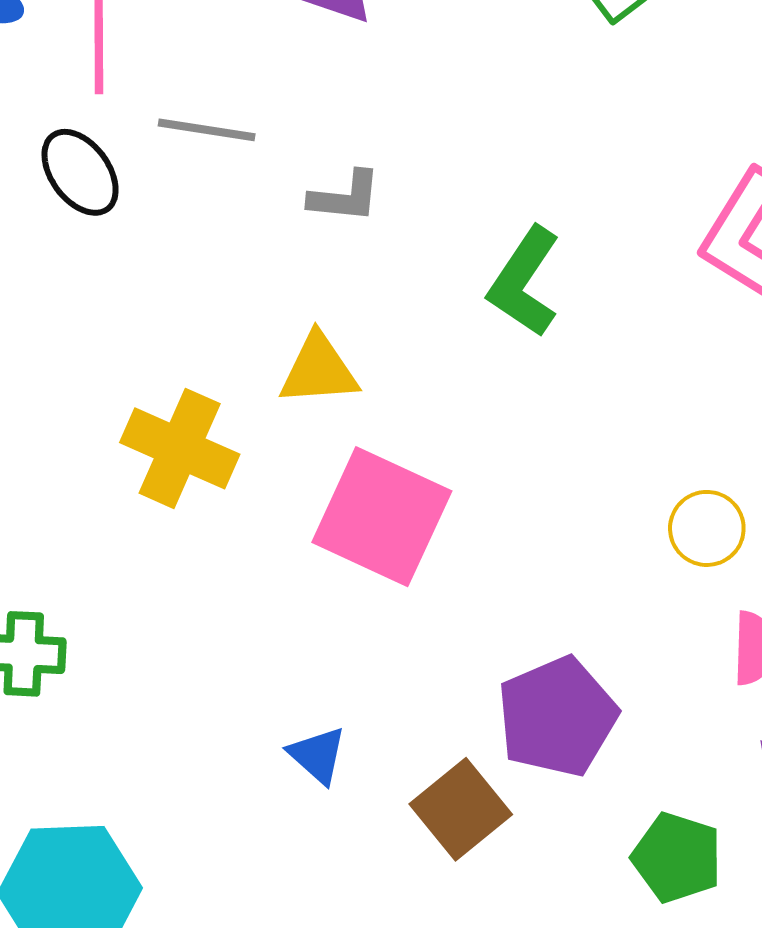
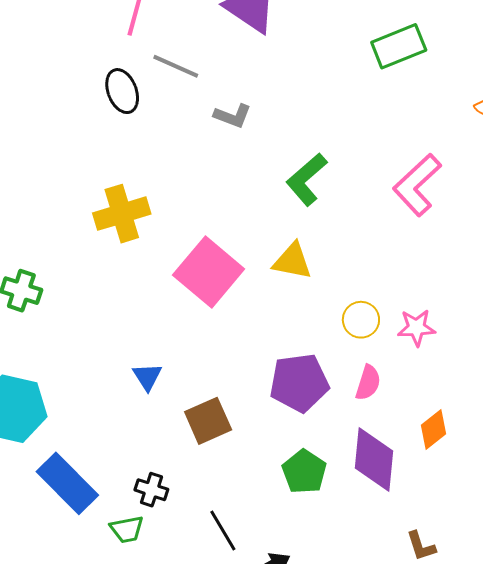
black ellipse: (80, 172) -> (122, 91), moved
yellow triangle: (319, 370) -> (292, 261), moved
yellow cross: (180, 448) -> (122, 214), turned 34
purple pentagon: (557, 717) -> (299, 383), moved

